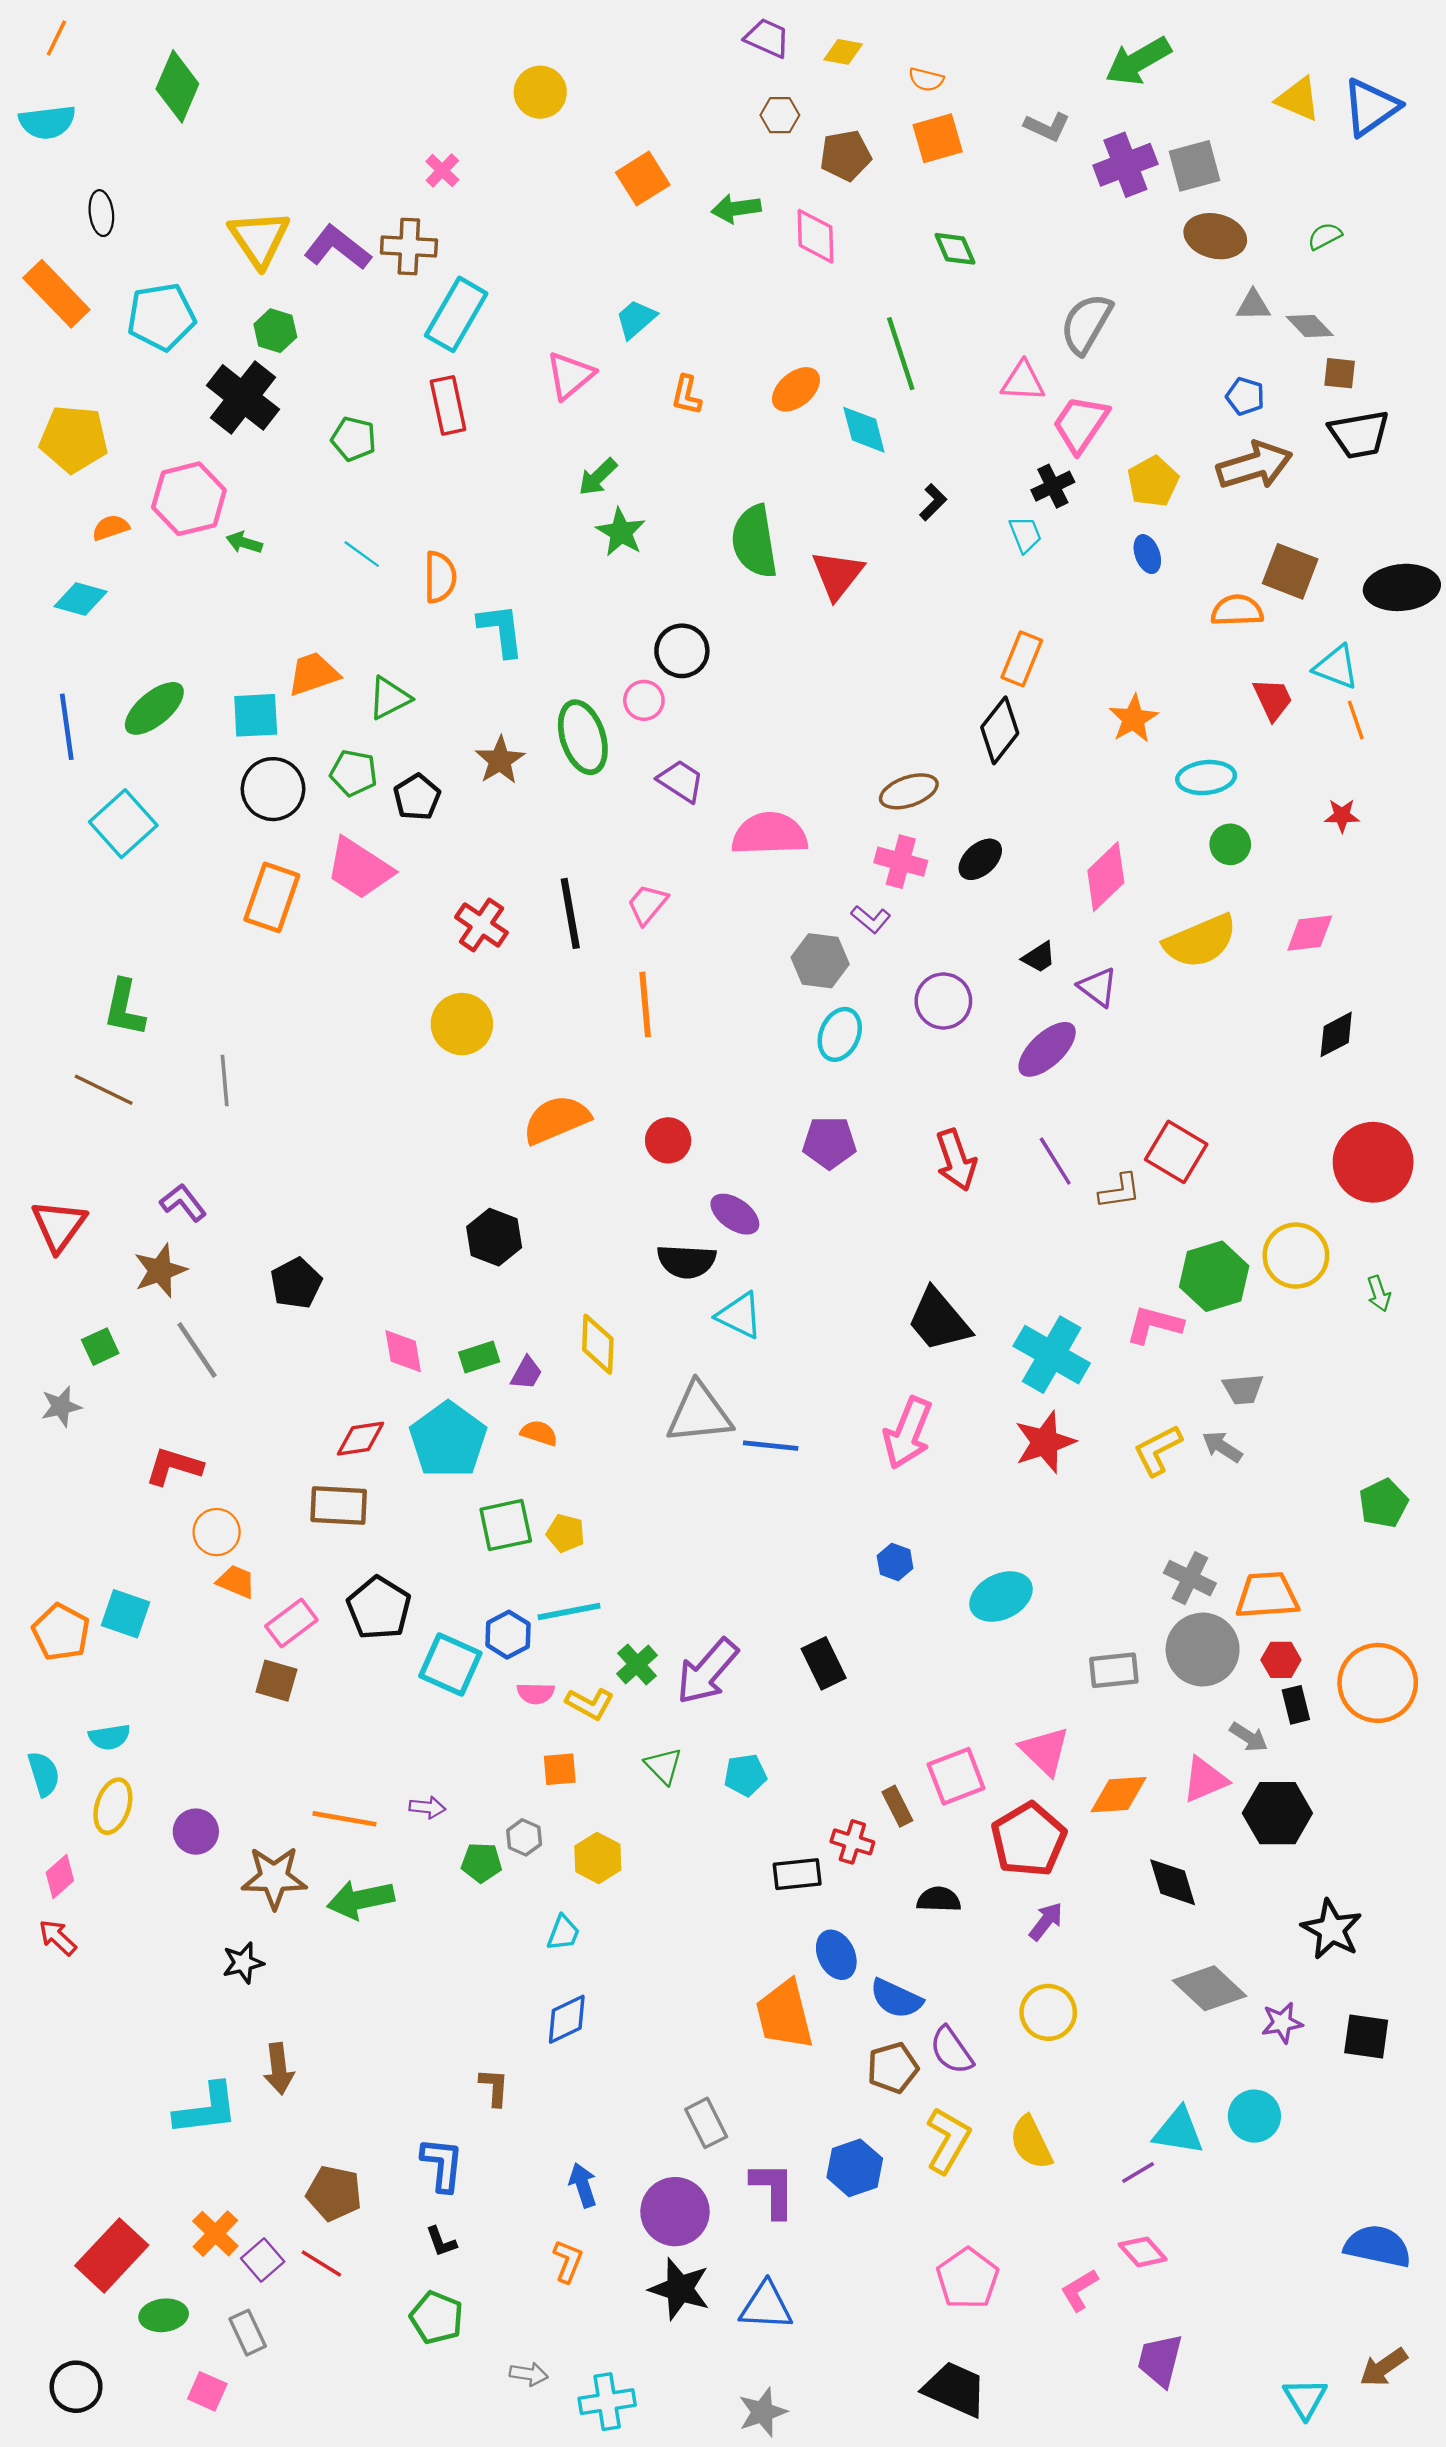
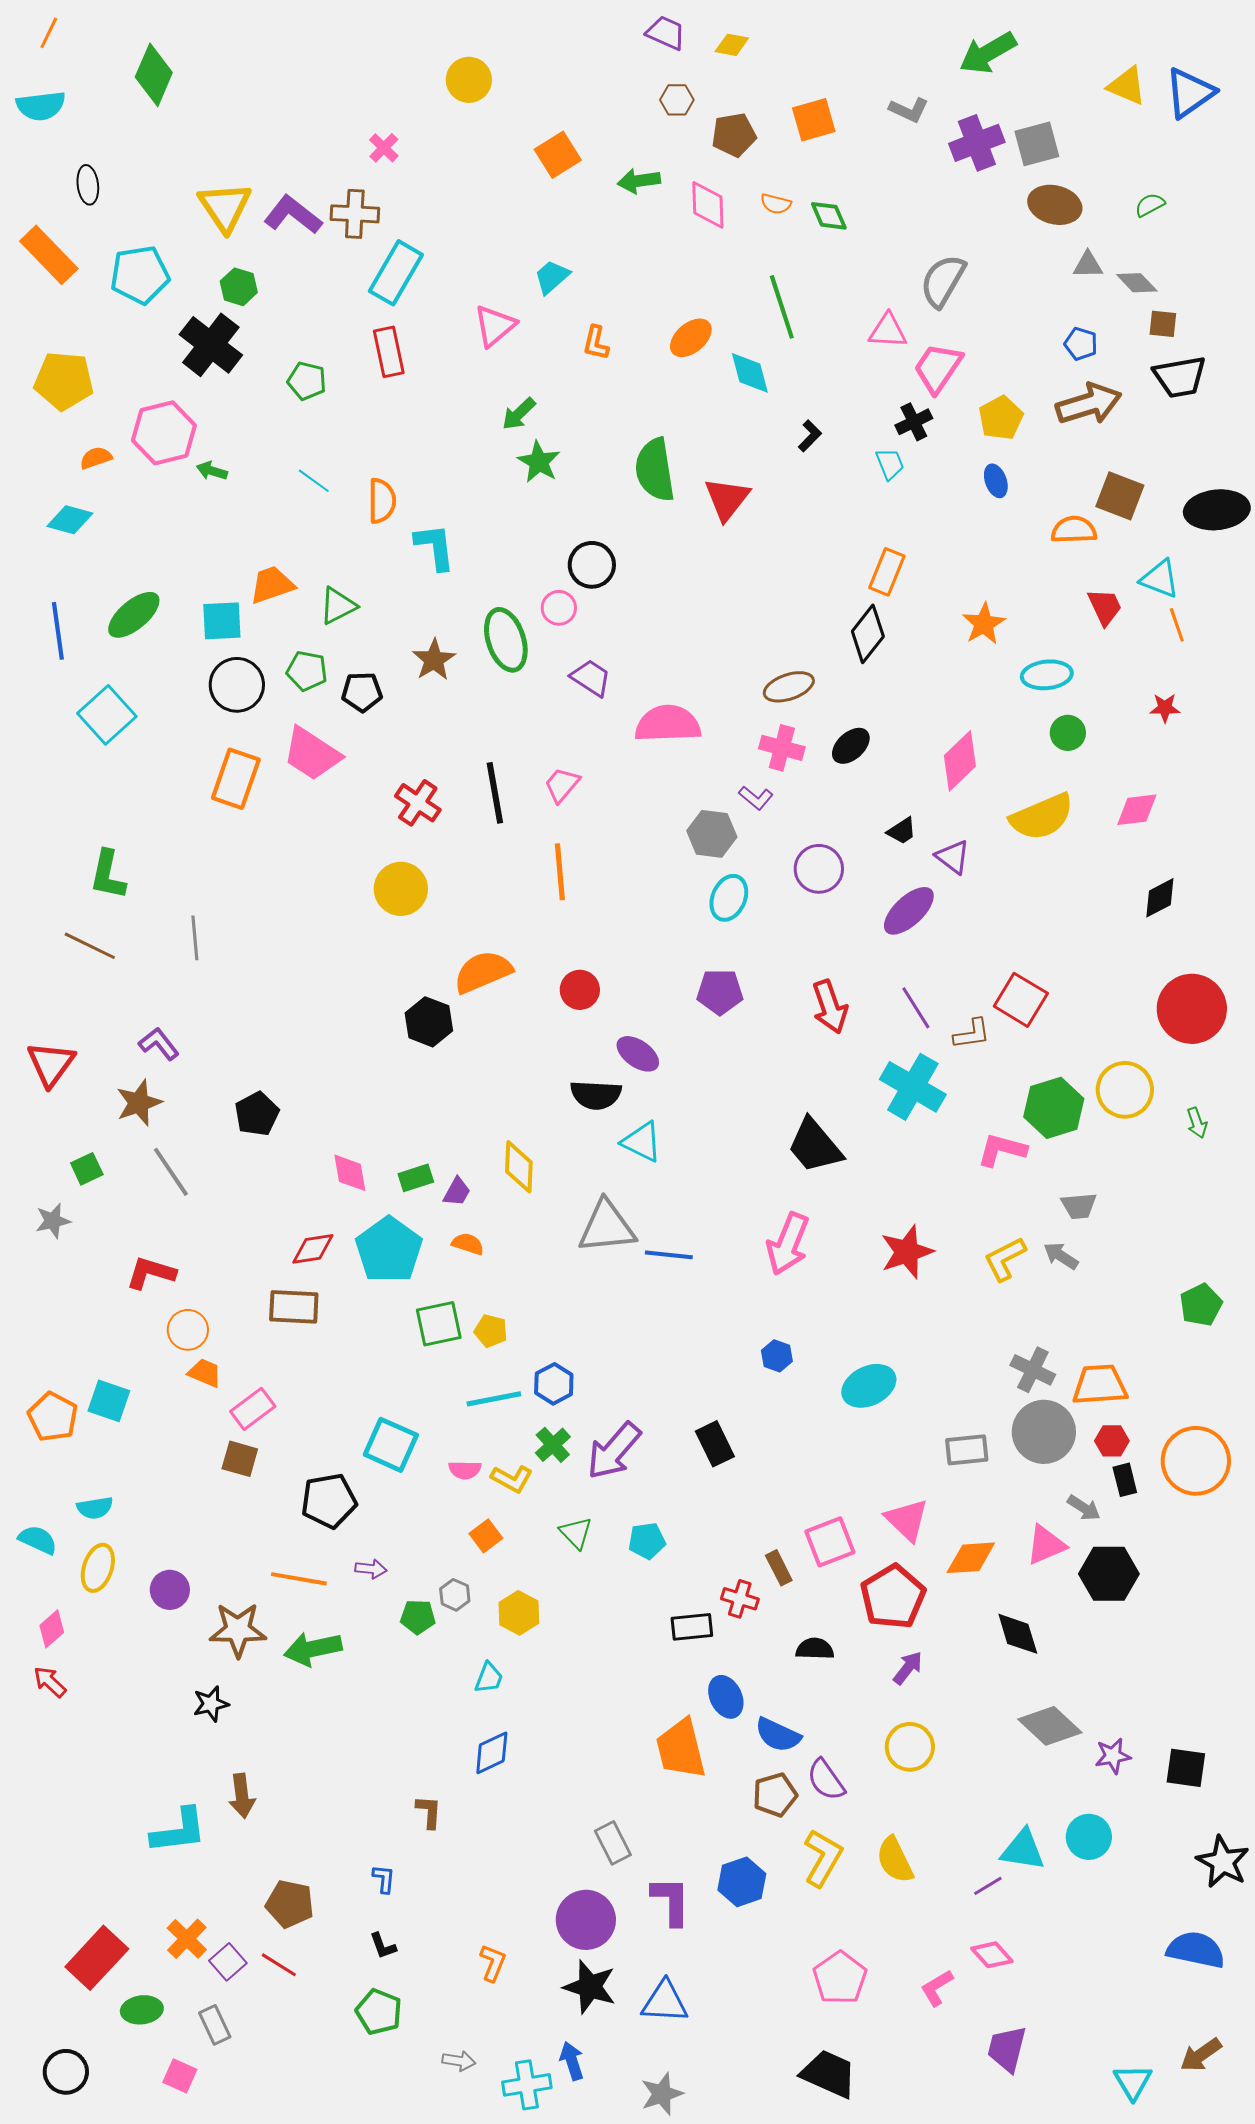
orange semicircle: (926, 79) -> (776, 204), moved
black pentagon: (417, 797) -> (362, 692), turned 30
black hexagon: (494, 1237) -> (429, 1022), moved
cyan cross: (1052, 1355) -> (913, 1087), moved
black pentagon: (379, 1608) -> (329, 1501), moved, turned 30
blue hexagon: (508, 1635) -> (554, 1384), moved
orange square: (560, 1769) -> (486, 1536), turned -32
cyan semicircle: (44, 1774) -> (38, 1540), turned -48
black star: (1332, 1929) -> (1223, 1862), moved
blue L-shape: (442, 2164) -> (384, 1879), size x0.6
blue arrow: (583, 2185) -> (572, 2061), moved

